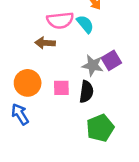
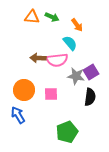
pink semicircle: (60, 20) -> (57, 60), moved
black semicircle: (86, 92) -> (90, 97), moved
green pentagon: (100, 128) -> (67, 132), moved

